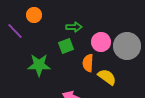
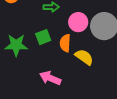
green square: (66, 46) -> (43, 37), moved

